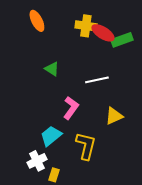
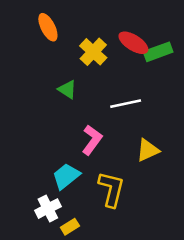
yellow cross: (86, 26) -> (93, 52), moved, turned 35
yellow rectangle: (54, 175) -> (70, 227), turned 40

